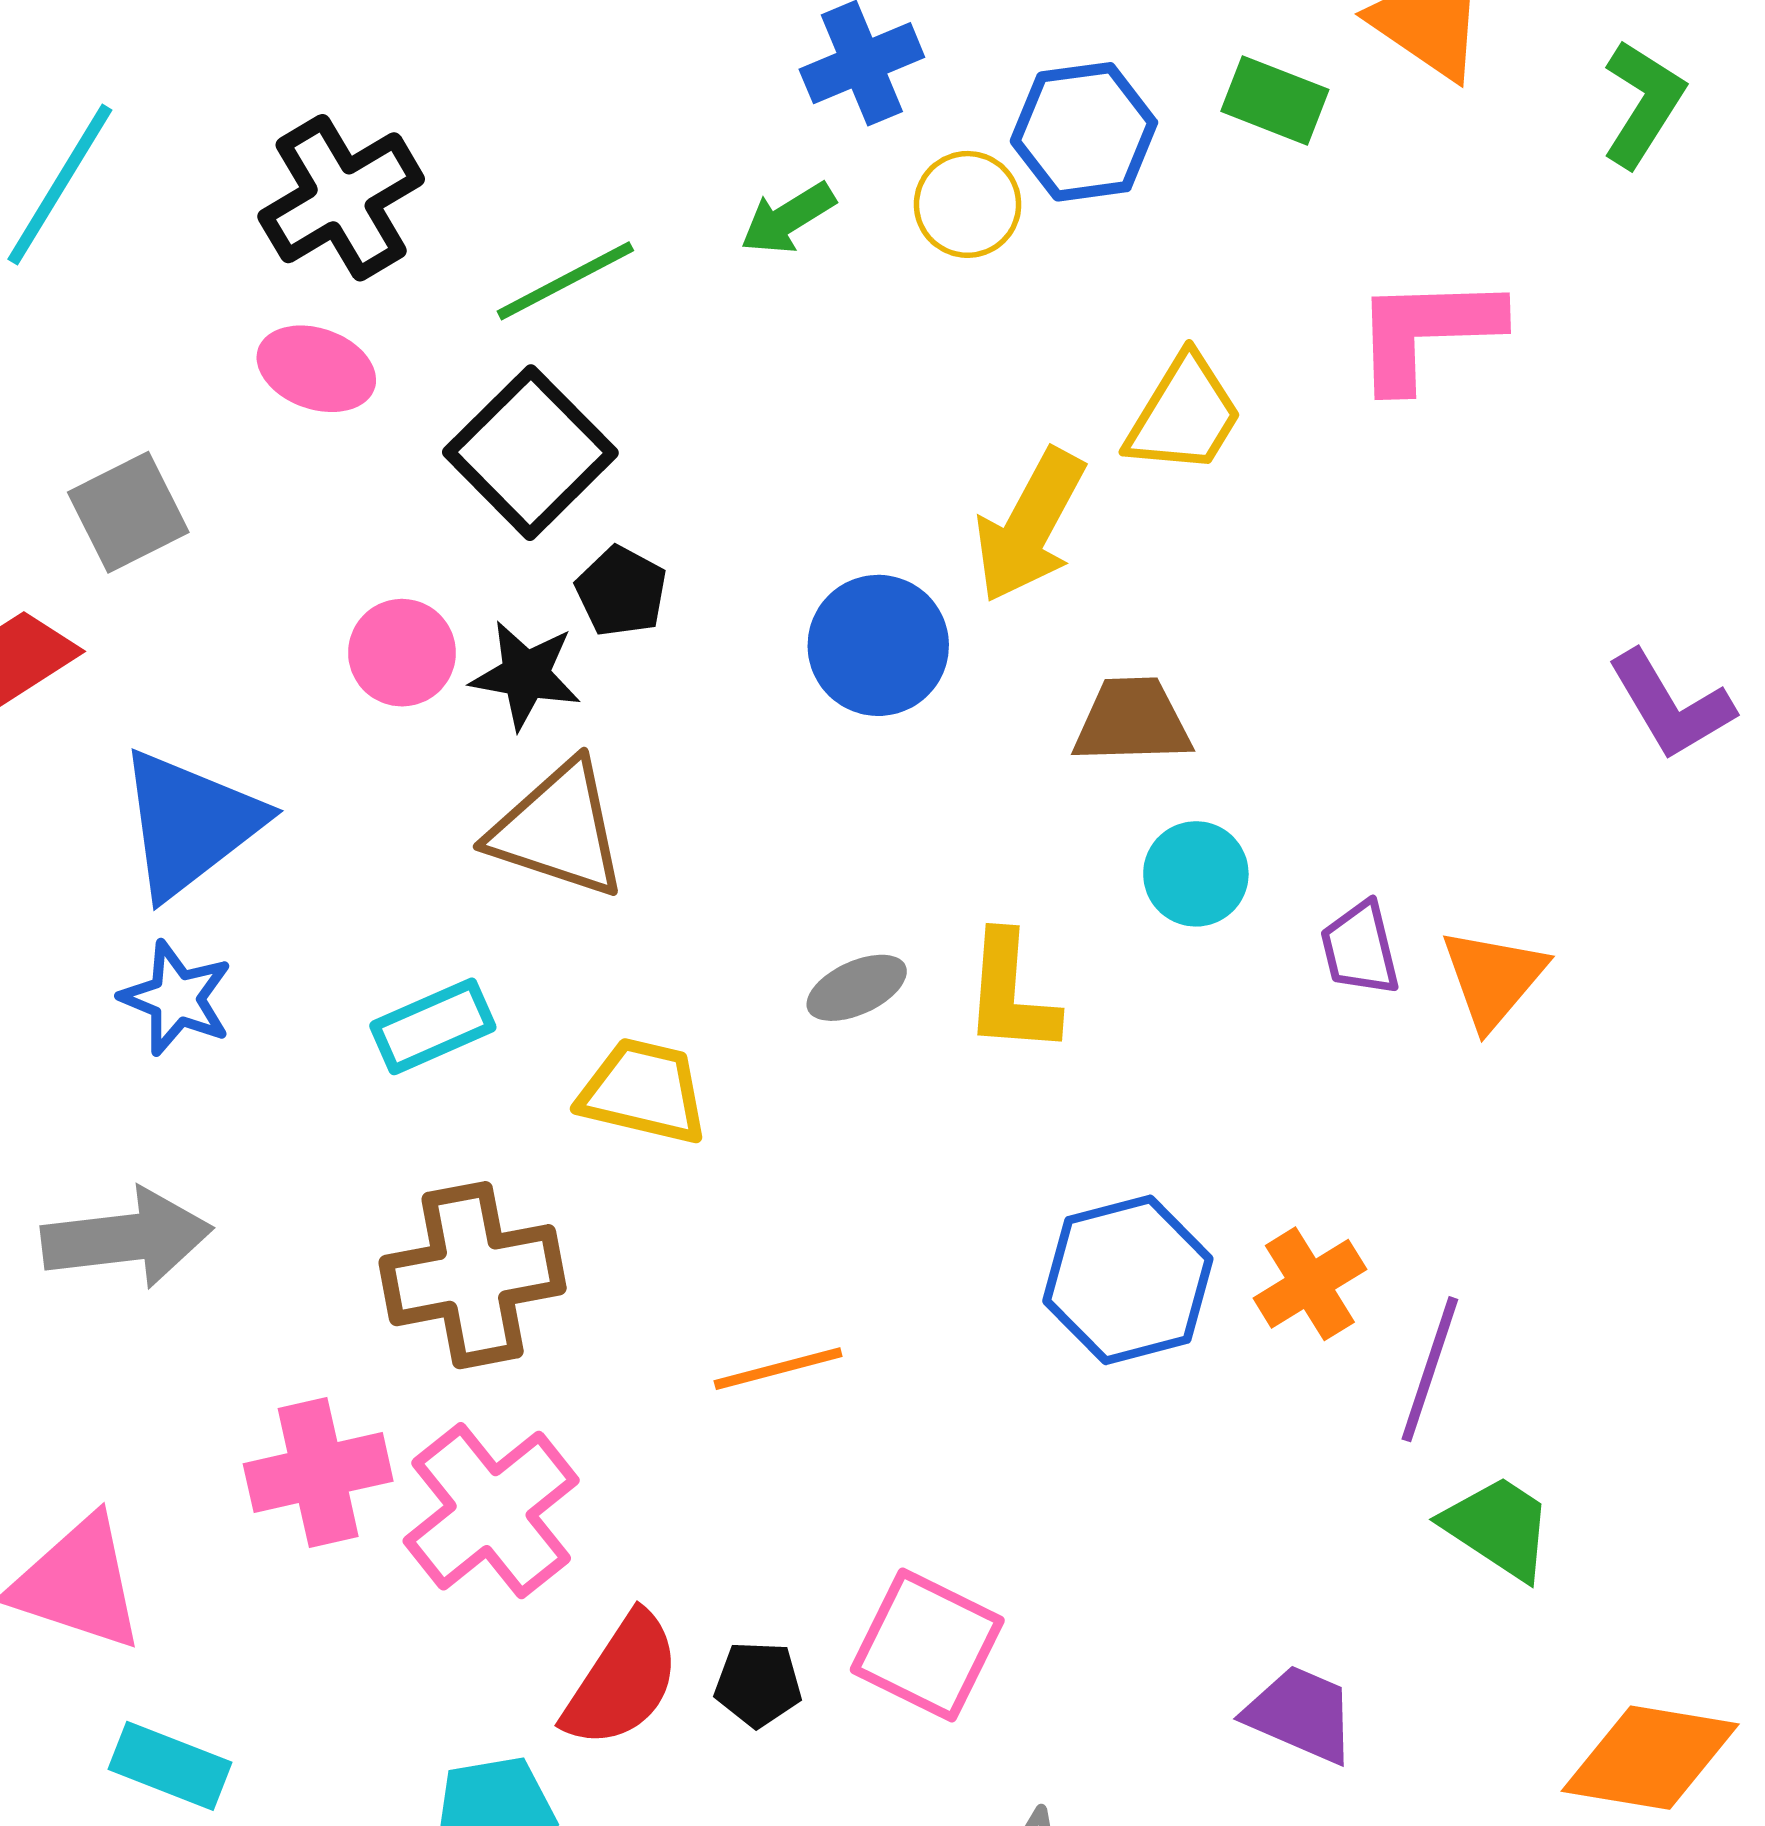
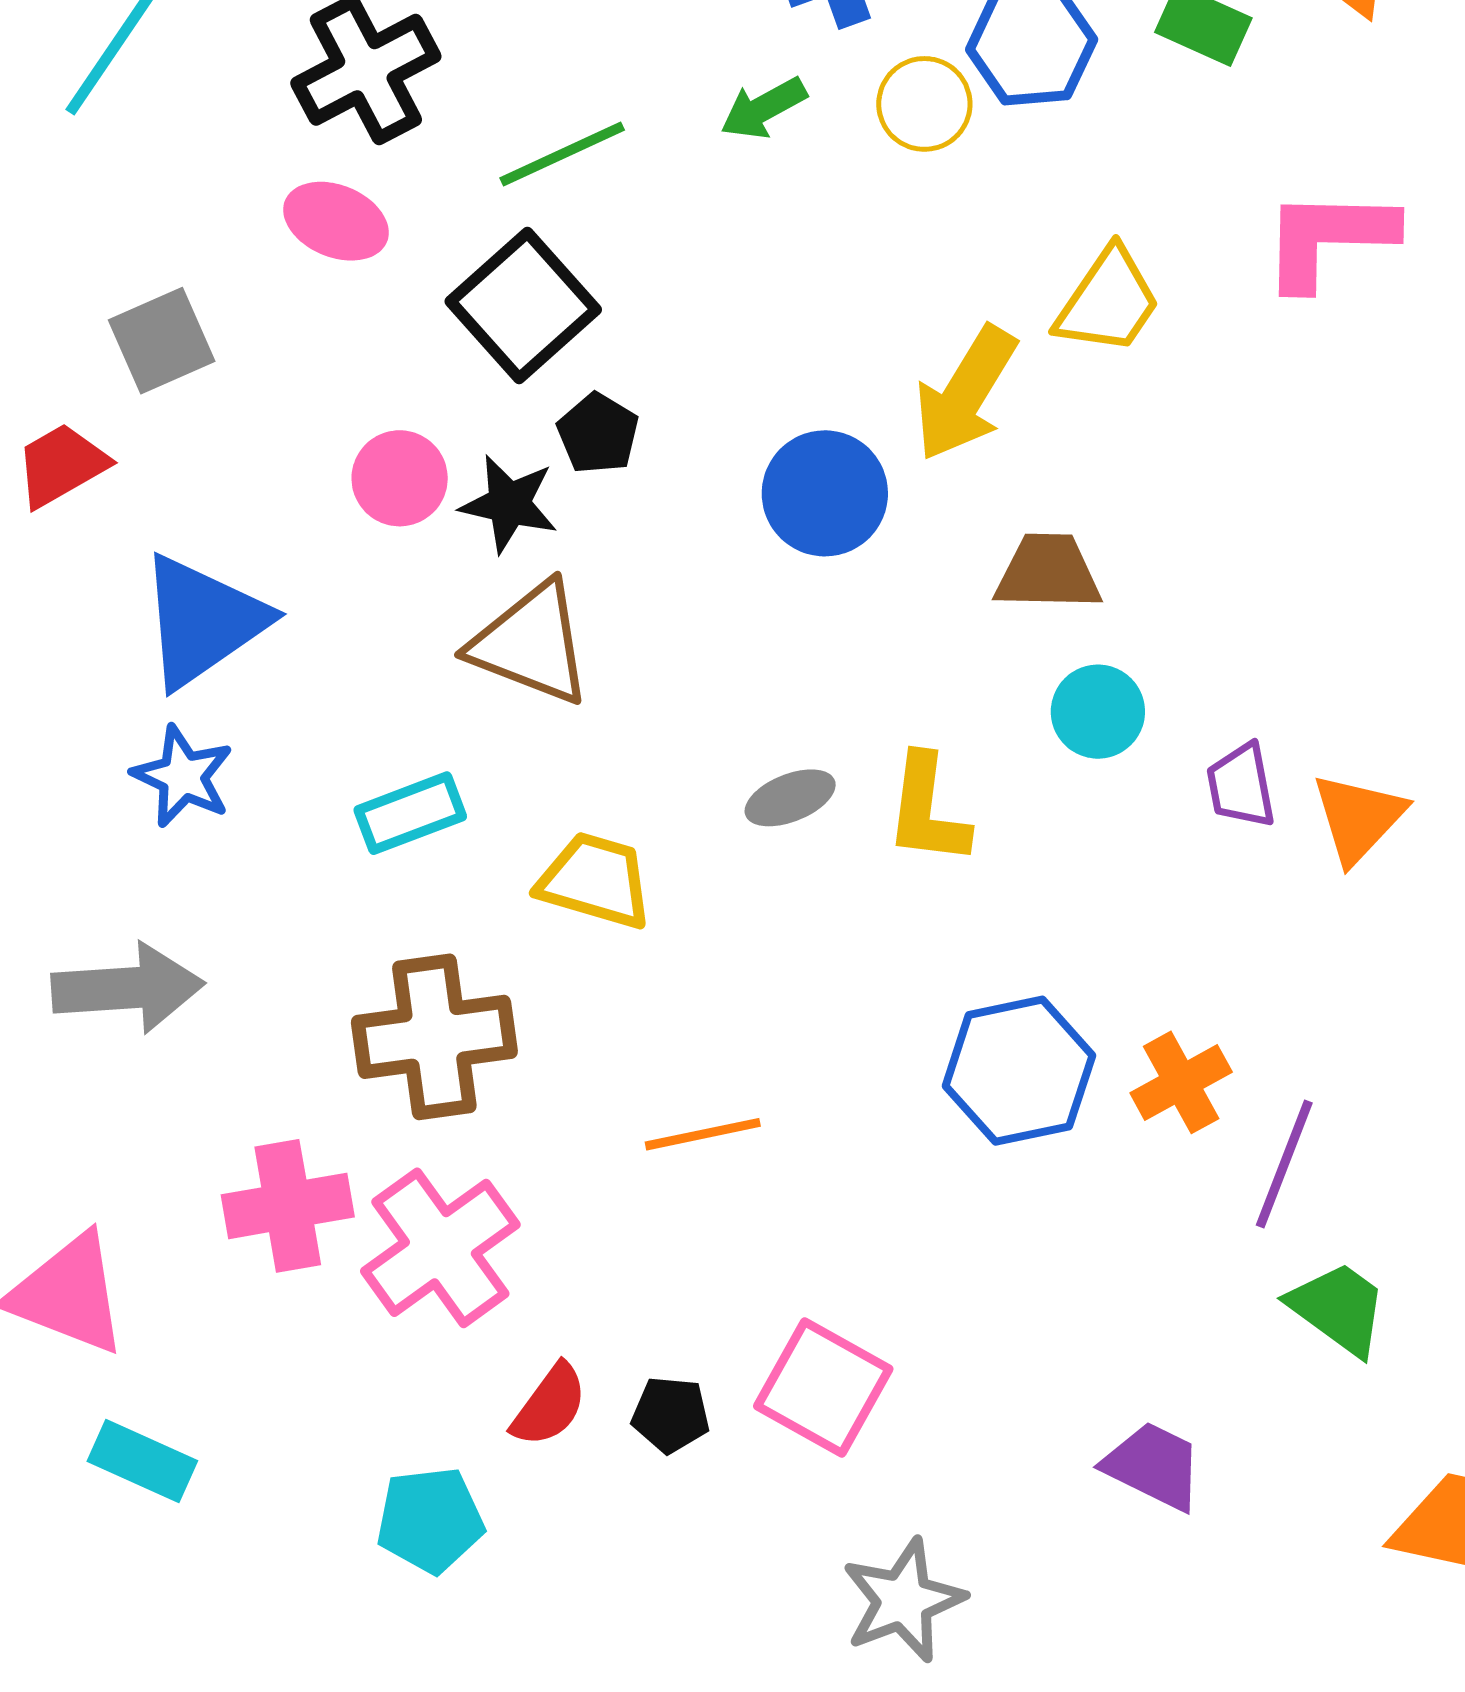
red semicircle: (622, 1681) -> (550, 1405), size x0.7

